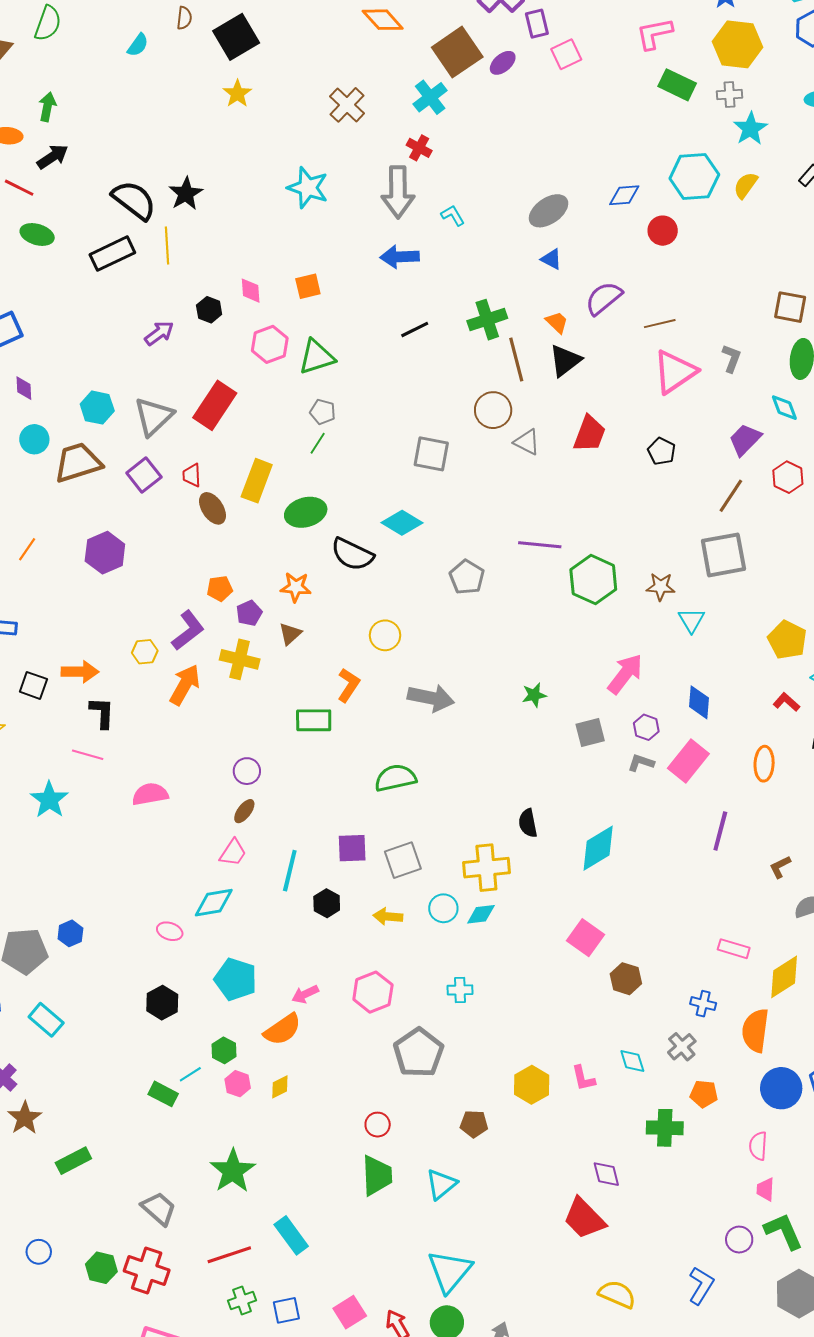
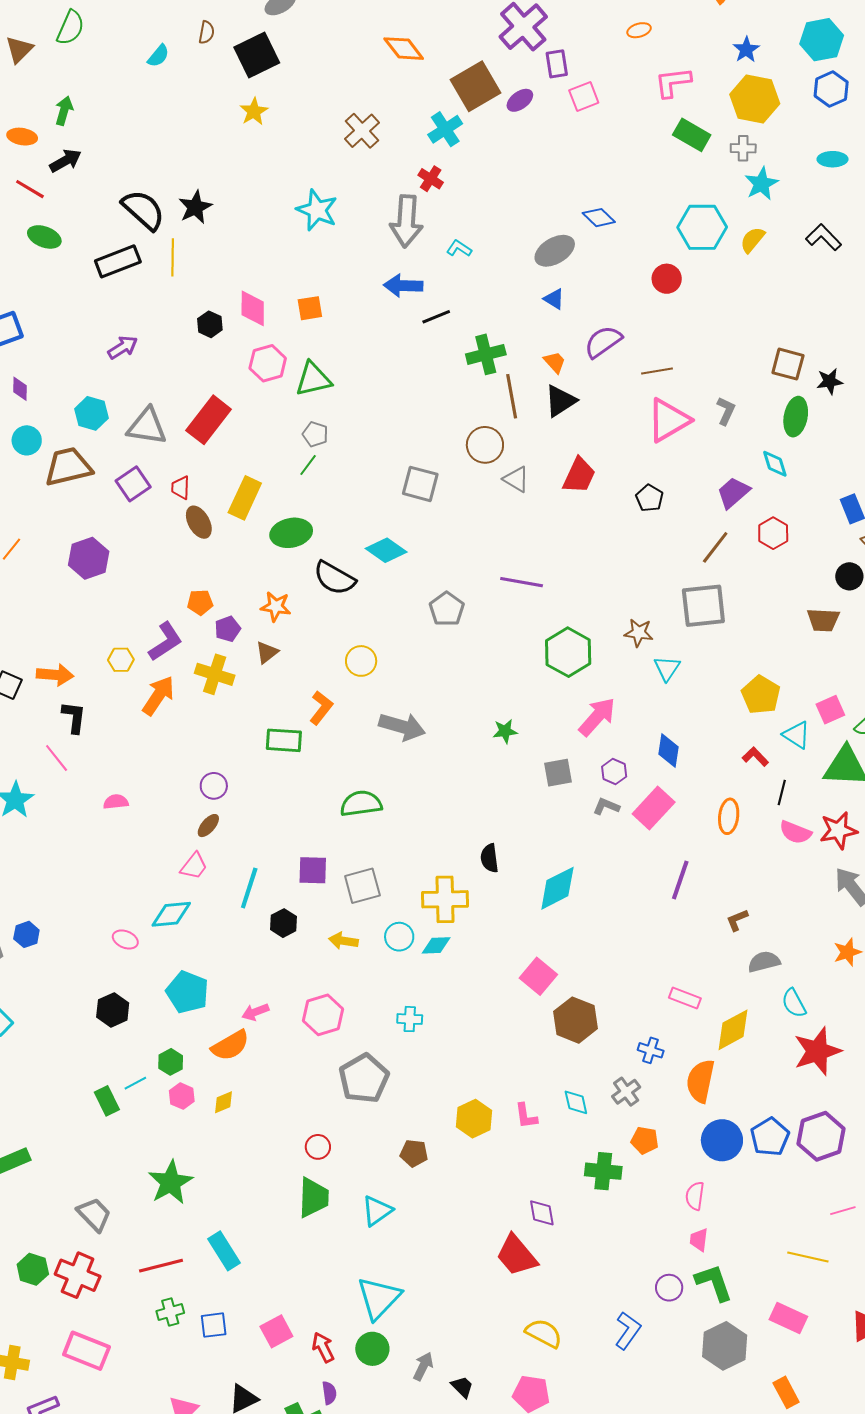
blue diamond: (624, 195) -> (599, 218), moved, turned 44
cyan L-shape: (453, 215) -> (459, 248), turned -30
pink diamond: (251, 291) -> (253, 308), size x1.4
black line: (415, 330) -> (436, 317), moved
purple arrow: (159, 333) -> (123, 347), moved
gray triangle: (154, 416) -> (147, 426), turned 48
green hexagon: (593, 580) -> (568, 652), moved
pink line: (88, 755) -> (57, 758), turned 32
pink semicircle: (150, 794) -> (116, 802), size x0.7
brown hexagon: (626, 979) -> (575, 1020), size x1.4
green rectangle: (163, 1094) -> (107, 1101), turned 32

